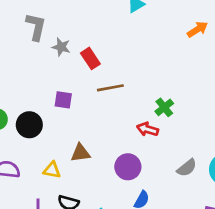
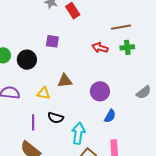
brown line: (110, 88) -> (121, 27), moved
green cross: (164, 107) -> (127, 47), turned 32
red arrow: (147, 129) -> (100, 48), moved

